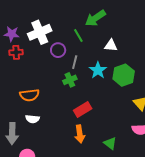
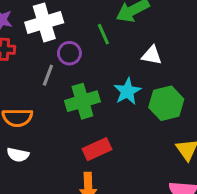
gray line: (75, 62) -> (48, 75), moved
green cross: (70, 80) -> (82, 101), size x1.5

